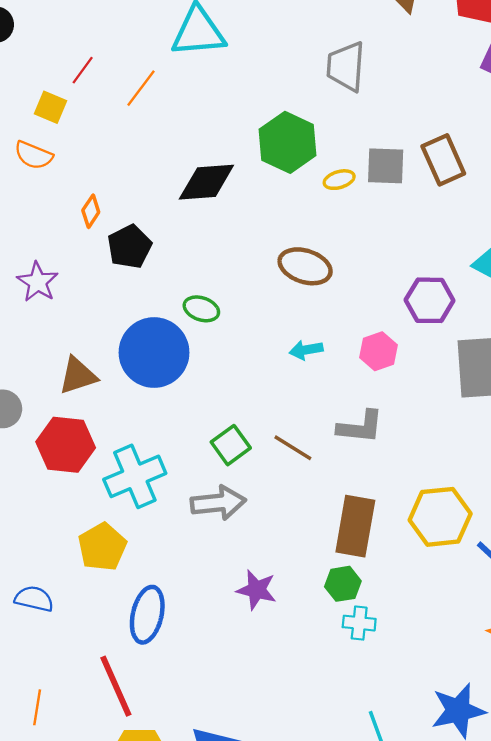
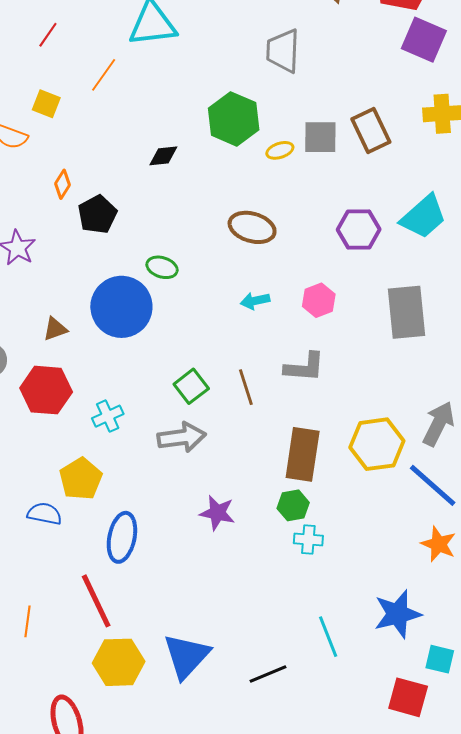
red line: (83, 70) -> (48, 35), moved
yellow square: (51, 107) -> (46, 104), moved
black diamond: (206, 182) -> (163, 156), size x0.6
purple hexagon: (430, 300) -> (359, 230), moved
brown triangle: (78, 376) -> (55, 329), size x0.7
brown line: (293, 448) -> (246, 387), turned 42
cyan cross: (135, 476) -> (108, 416), size x0.6
blue semicircle: (34, 599) -> (45, 514), moved

